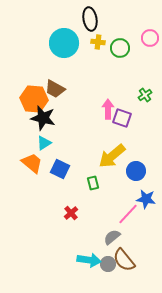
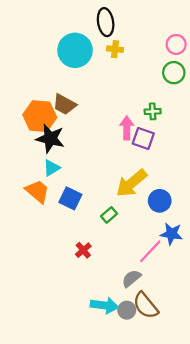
green circle: (120, 48) -> (174, 73), moved
green cross: (145, 95) -> (153, 111), moved, turned 32
green rectangle: (93, 183) -> (109, 215), turned 64

